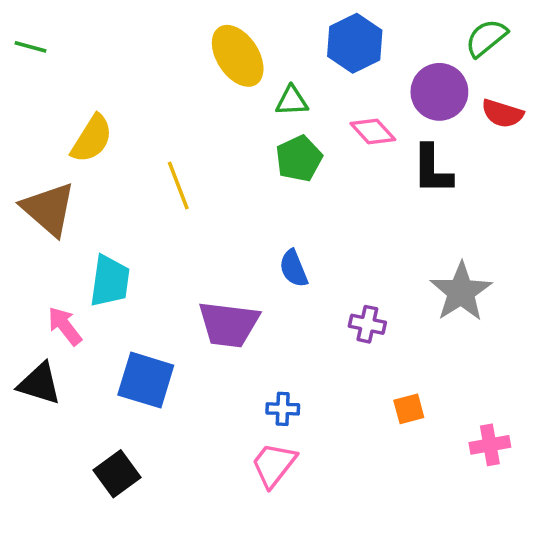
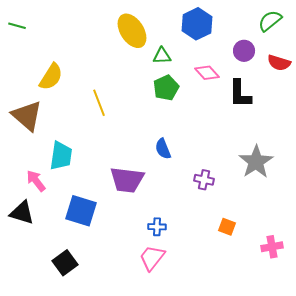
purple circle: (439, 92) -> (244, 51), size x0.7
orange square: (409, 409) -> (227, 227), turned 36

